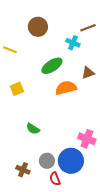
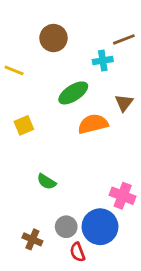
cyan cross: (73, 43) -> (103, 61), turned -32
brown triangle: (88, 73) -> (124, 103), turned -32

